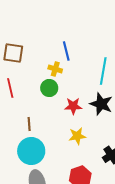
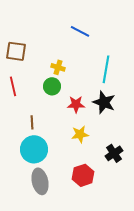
blue line: (66, 51) -> (80, 31), moved, turned -48

